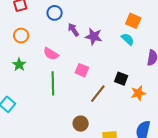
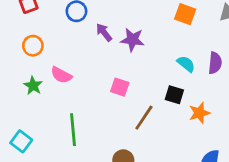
cyan semicircle: (128, 39) -> (186, 64), moved
pink semicircle: (51, 54) -> (61, 75), moved
green line: (53, 83) -> (73, 130), moved

